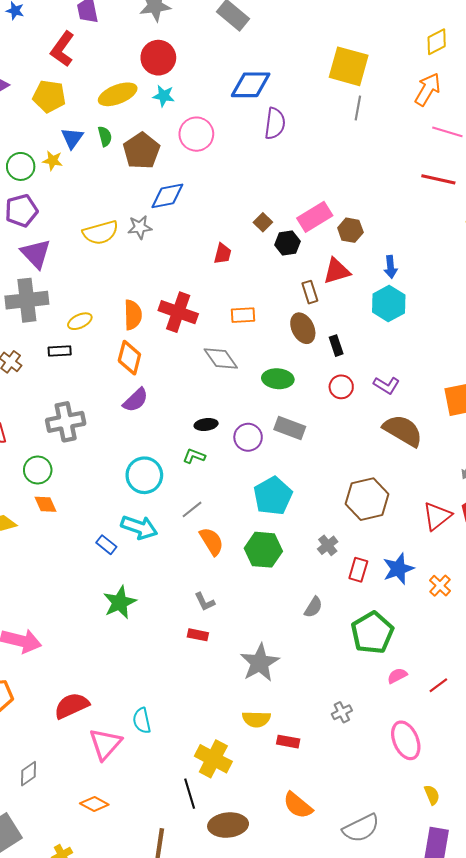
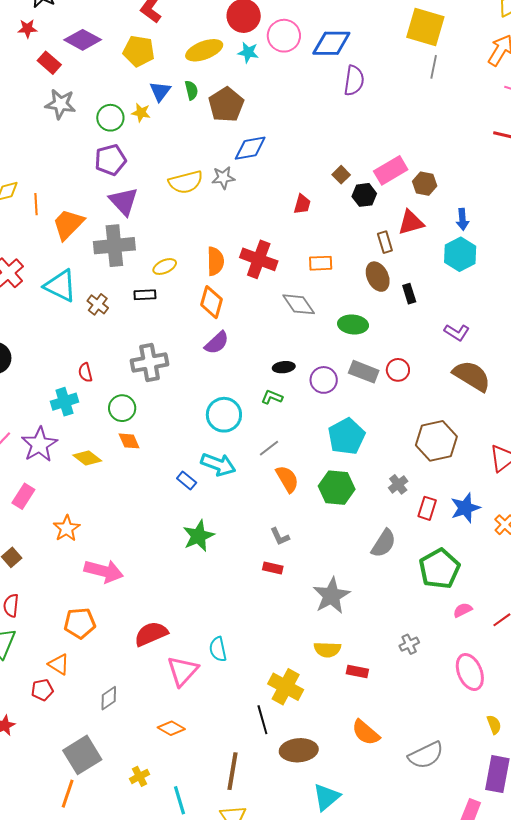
pink circle: (196, 134) -> (284, 36), moved
red circle: (341, 387) -> (398, 370), moved
gray semicircle: (313, 607) -> (384, 543), size x1.4

